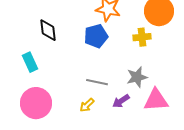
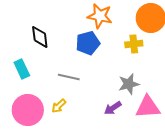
gray line: (97, 82) -> (69, 77), moved
yellow arrow: (87, 105) -> (59, 106), moved

